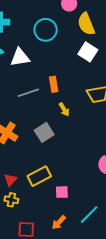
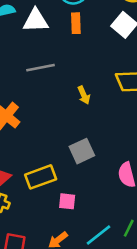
orange rectangle: (54, 84) -> (76, 23), moved
gray square: (44, 132) -> (82, 151), moved

